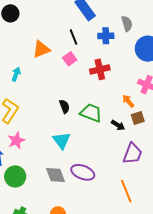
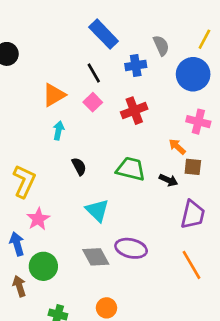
cyan arrow: (16, 74) -> (59, 130), moved
black semicircle: (64, 107) -> (79, 166), moved
brown square: (138, 118) -> (193, 167), turned 32

